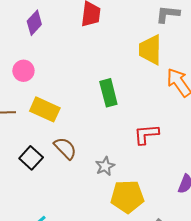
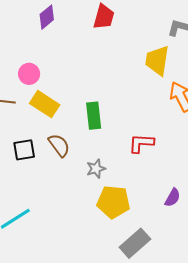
pink circle: (23, 71) -> (29, 74), moved
green rectangle: (108, 93) -> (94, 116), moved
black square: (31, 158) -> (24, 150), turned 30

